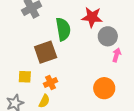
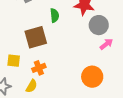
green semicircle: (63, 29) -> (55, 15), size x0.6
pink arrow: (117, 55) -> (106, 44), turned 32

